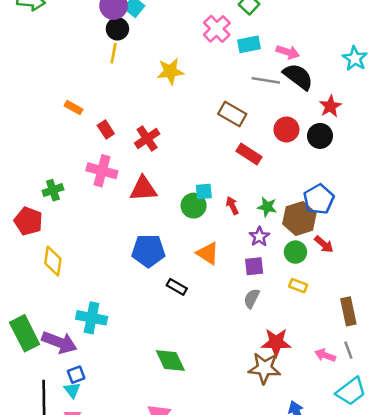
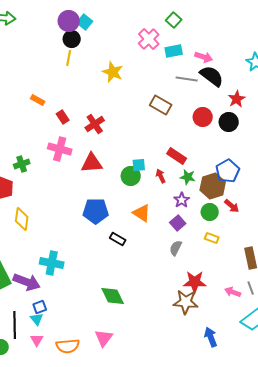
yellow star: (170, 71) -> (113, 72), turned 30
red rectangle: (249, 154) -> (177, 156), moved
purple square: (254, 266) -> (178, 223), turned -35

